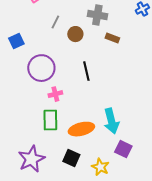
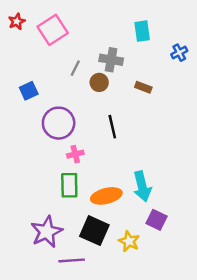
gray cross: (97, 15) -> (111, 60), moved
black square: (71, 158) -> (94, 231), size x1.4

